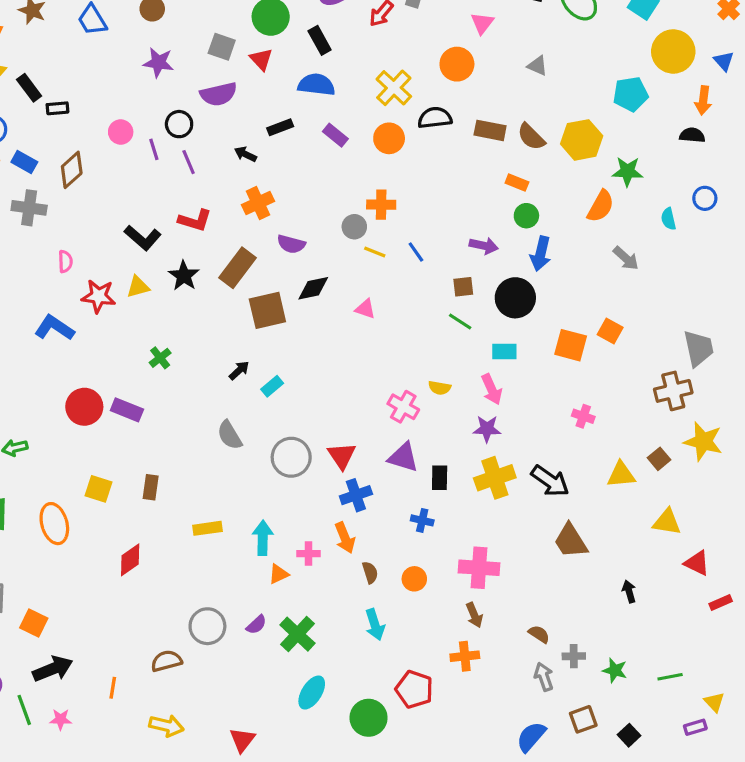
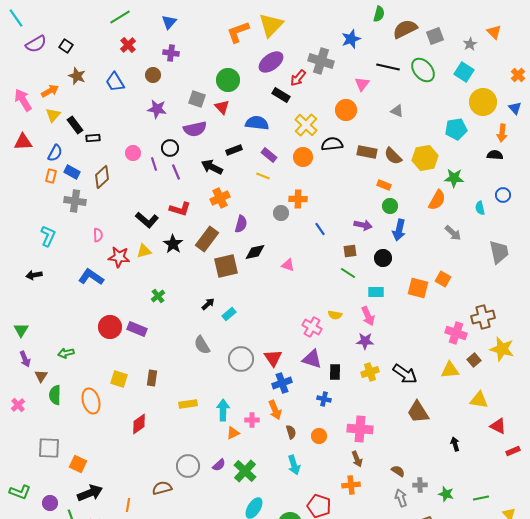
black rectangle: (320, 40) -> (281, 95), moved, turned -30
black arrow: (245, 154) -> (212, 167), size x1.5
purple semicircle: (291, 244) -> (241, 224), turned -90
yellow line: (375, 252) -> (263, 176), moved
black circle: (515, 298) -> (383, 258), size x0.7
gray trapezoid: (699, 348) -> (499, 252), moved
pink cross: (583, 416) -> (456, 333), moved, size x1.5
yellow cross: (495, 478) -> (370, 372), size x0.7

